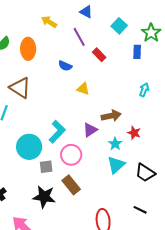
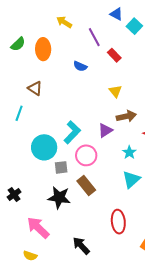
blue triangle: (86, 12) -> (116, 14), moved
brown triangle: (20, 88) -> (35, 88), size x0.7
yellow triangle: (83, 89) -> (115, 91), moved, turned 32
cyan star: (115, 144) -> (129, 152), moved
cyan triangle: (116, 165) -> (131, 179), moved

